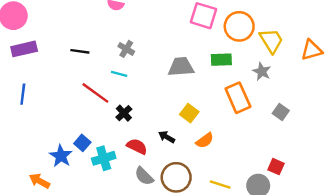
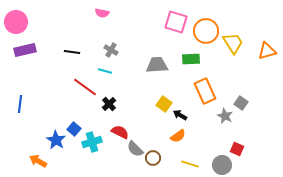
gray star: (262, 72) -> (225, 116), moved
blue line: (23, 94) -> (20, 104), moved
black arrow: (167, 137) -> (180, 115), moved
orange semicircle: (205, 140) -> (178, 136), moved
gray semicircle: (144, 176) -> (135, 149), moved
brown circle: (176, 177) -> (153, 158), size x0.6

